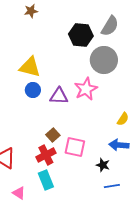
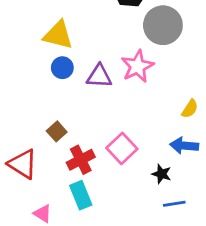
brown square: (53, 135) -> (57, 131), moved
pink square: (75, 147) -> (122, 148), turned 35

